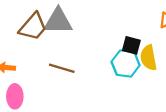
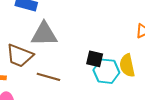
brown trapezoid: (33, 27) -> (20, 56), moved, turned 72
black square: (131, 45) -> (95, 59), moved

